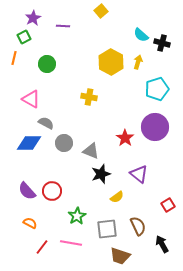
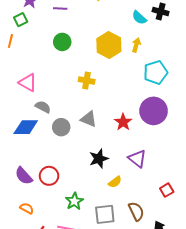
black cross: (162, 43) -> (161, 12), moved
green circle: (47, 64) -> (62, 42), moved
gray triangle: (91, 151) -> (89, 119), moved

